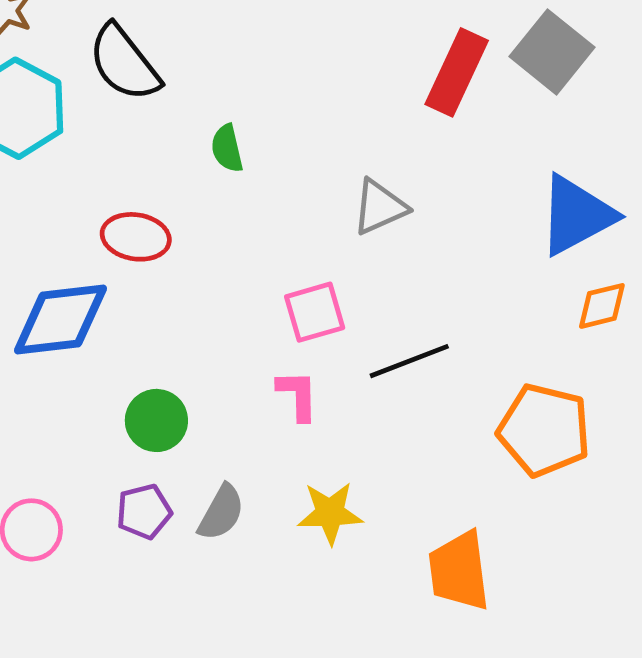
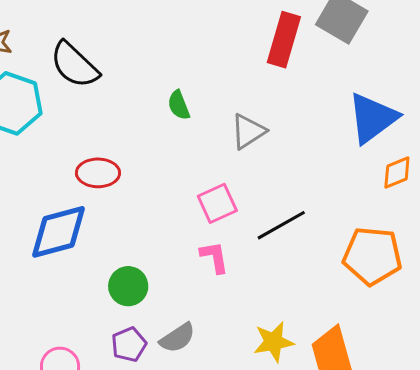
green semicircle: (227, 148) -> (179, 105), moved
gray semicircle: (221, 513) -> (177, 338), turned 36
yellow star: (330, 513) -> (274, 342), moved

